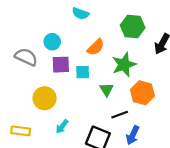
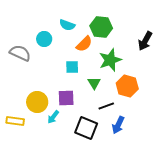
cyan semicircle: (80, 13) -> (67, 25), moved
green hexagon: (133, 26) -> (101, 27), moved
purple square: (61, 65) -> (66, 98), moved
yellow circle: (45, 98) -> (37, 102), moved

